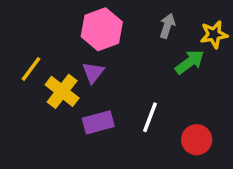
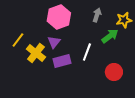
white line: (150, 117) -> (87, 52), moved
purple rectangle: (98, 122) -> (62, 61), moved
red circle: (197, 140) -> (114, 72), moved

